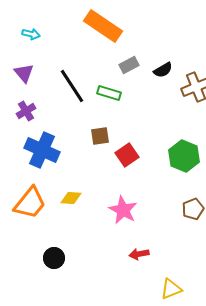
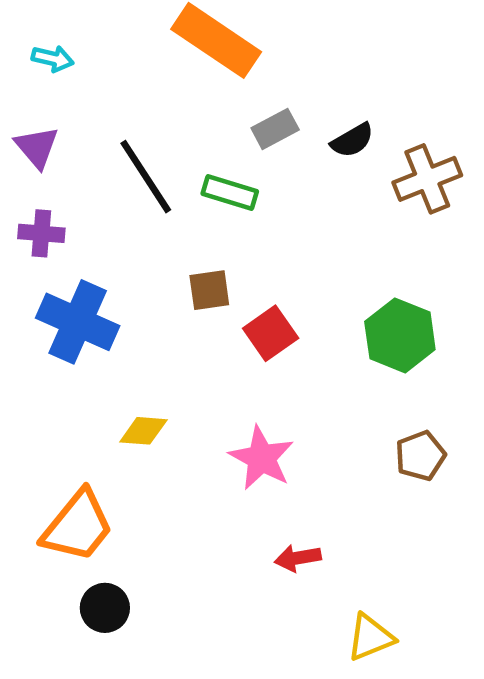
purple cross: (26, 111) -> (41, 233), turned 36
orange trapezoid: (30, 203) -> (78, 526), moved
black circle: (54, 258) -> (105, 608), moved

